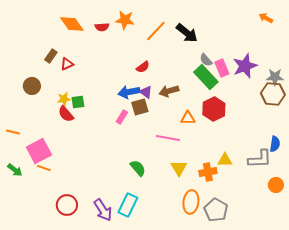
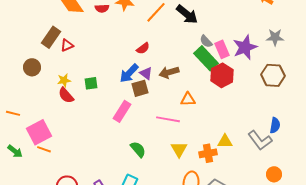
brown rectangle: (51, 56) -> (51, 37), size x1.5
gray star: (275, 77) -> (275, 37), moved
blue arrow: (129, 92) -> (129, 73), turned -35
green square: (78, 102) -> (91, 83), moved
red hexagon: (214, 109) -> (222, 75), moved
pink rectangle: (122, 117) -> (122, 111), moved, size x1.5
gray L-shape: (260, 159) -> (260, 140), turned 55
orange circle: (276, 185) -> (274, 174), moved

